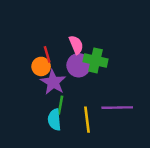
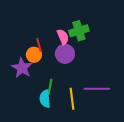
green cross: (95, 60) -> (79, 31), moved, turned -30
purple star: (53, 82) -> (22, 68), moved

